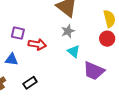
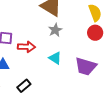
cyan triangle: (74, 51) -> (55, 58), moved

